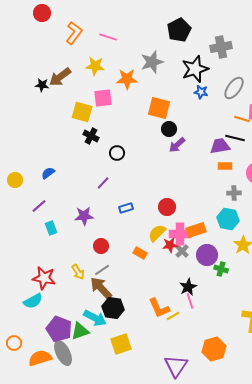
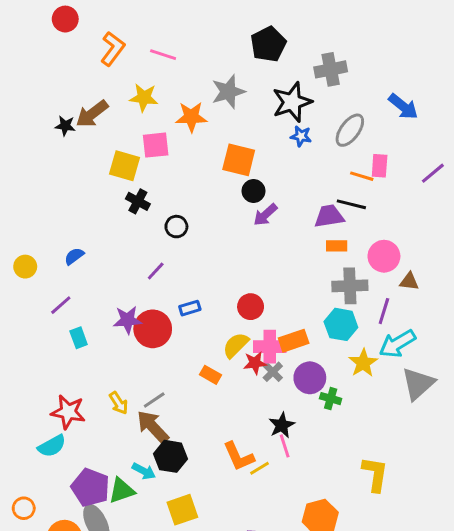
gray cross: (234, 193) -> (350, 286), size x1.6
red circle: (101, 246) -> (153, 329), moved, size x1.6
cyan arrow: (95, 318) -> (144, 471), size x0.7

